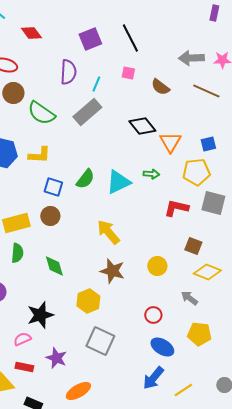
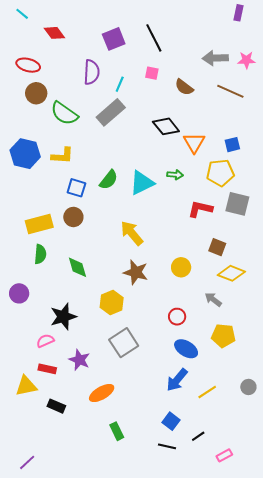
gray square: (100, 341) -> (124, 343), turned 32

